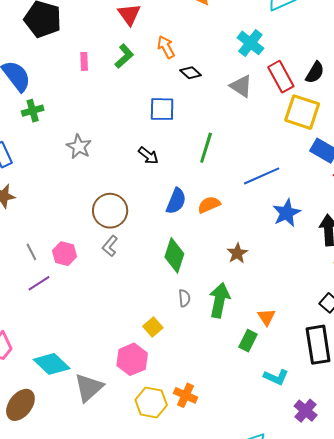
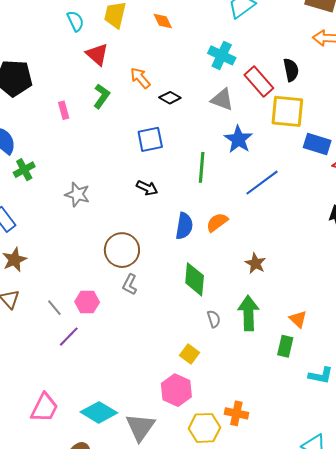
black semicircle: (315, 72) -> (291, 70), turned -30
blue star: (287, 213) -> (238, 139), moved

